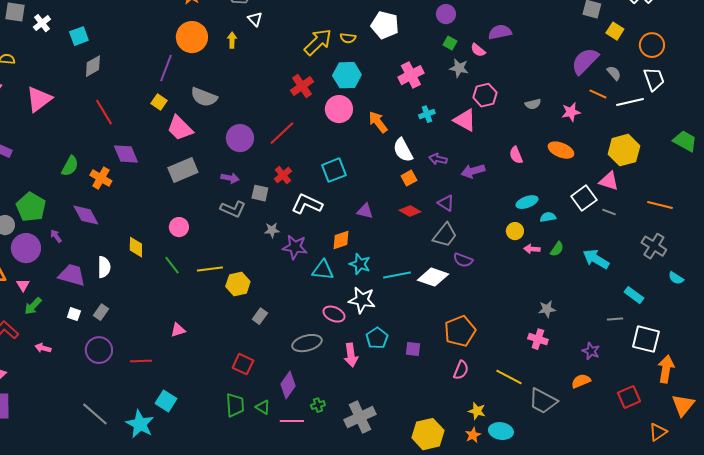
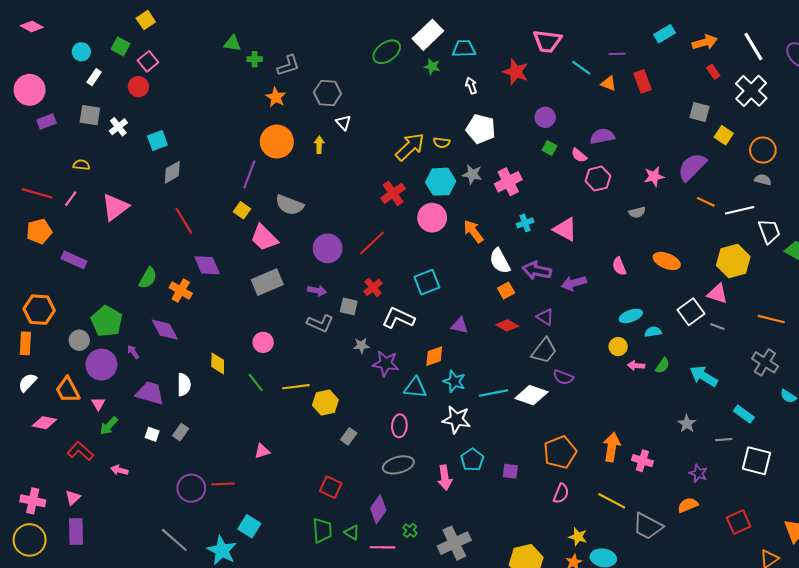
gray star: (459, 68) -> (472, 174), moved
gray semicircle: (614, 73) -> (763, 180), moved, turned -35
white trapezoid: (654, 79) -> (769, 231), moved
pink hexagon: (485, 95) -> (598, 179), moved
pink star: (571, 112) -> (654, 176), moved
purple arrow: (438, 159) -> (537, 270), size x1.5
gray star: (547, 309) -> (687, 424), moved, turned -30
pink ellipse: (334, 314) -> (399, 426), moved, turned 70
purple circle: (99, 350) -> (191, 488), moved
orange arrow: (666, 369) -> (612, 447), moved
green cross: (318, 405) -> (410, 530), turned -32

